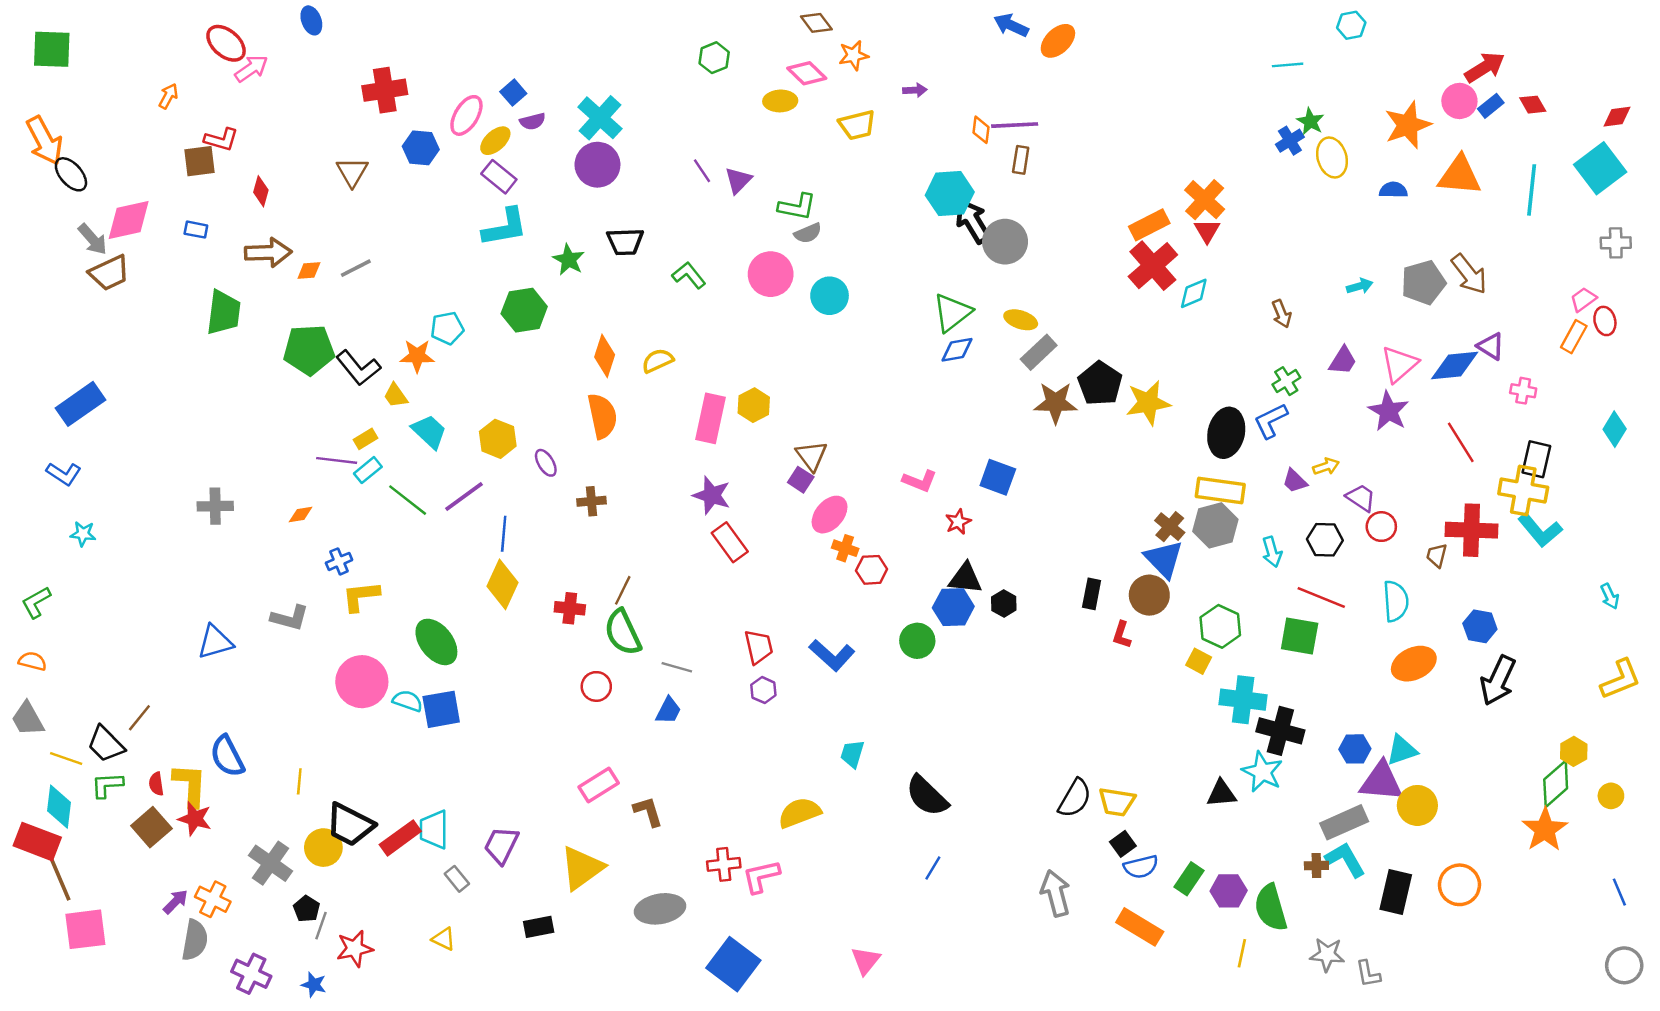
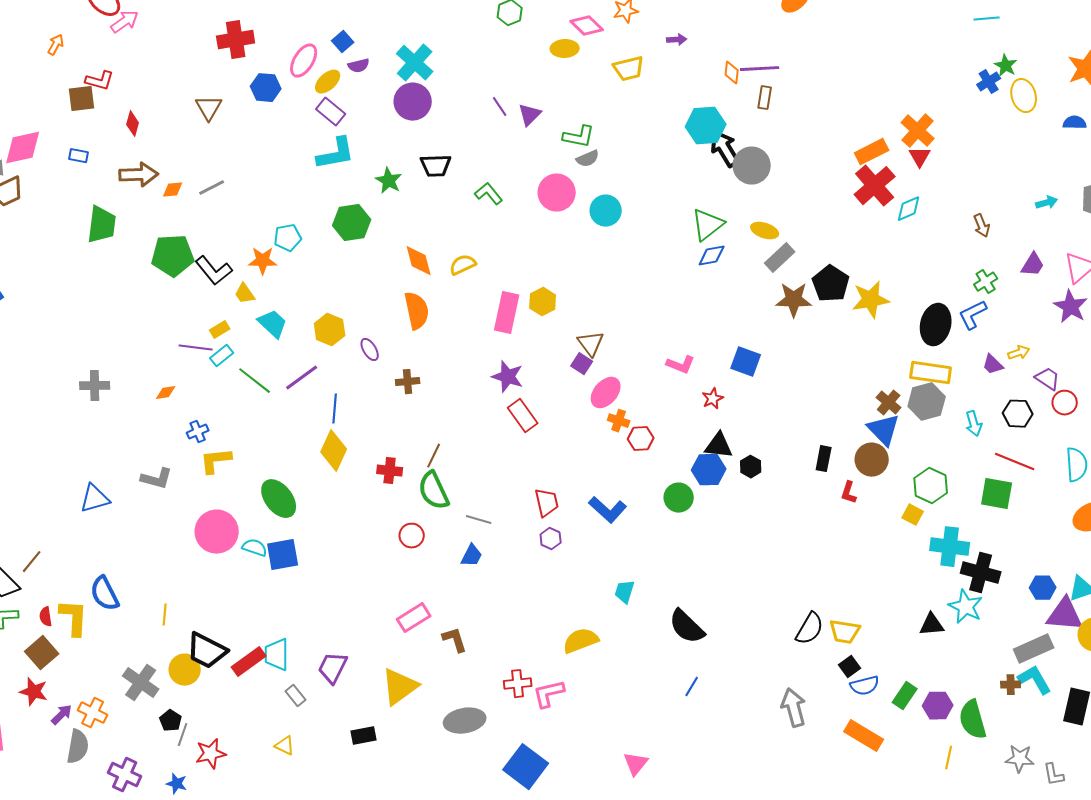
orange diamond: (605, 356) -> (419, 261), turned -32
red star: (195, 819) -> (34, 692), moved

